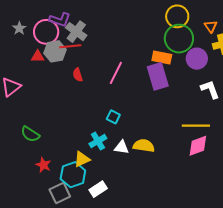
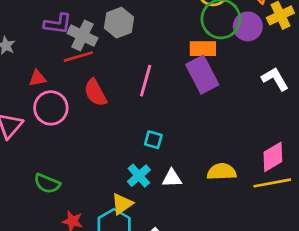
pink circle: (46, 32) -> (51, 108), moved
gray hexagon: (55, 51) -> (119, 23), moved
purple circle: (197, 59) -> (248, 26), moved
red semicircle: (78, 75) -> (95, 93), size x1.5
yellow line: (196, 126) -> (272, 183), moved
yellow semicircle: (144, 146) -> (222, 172), moved

